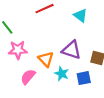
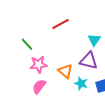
cyan triangle: (80, 15) -> (94, 40), moved, turned 32
pink semicircle: (28, 77) -> (39, 87), moved

